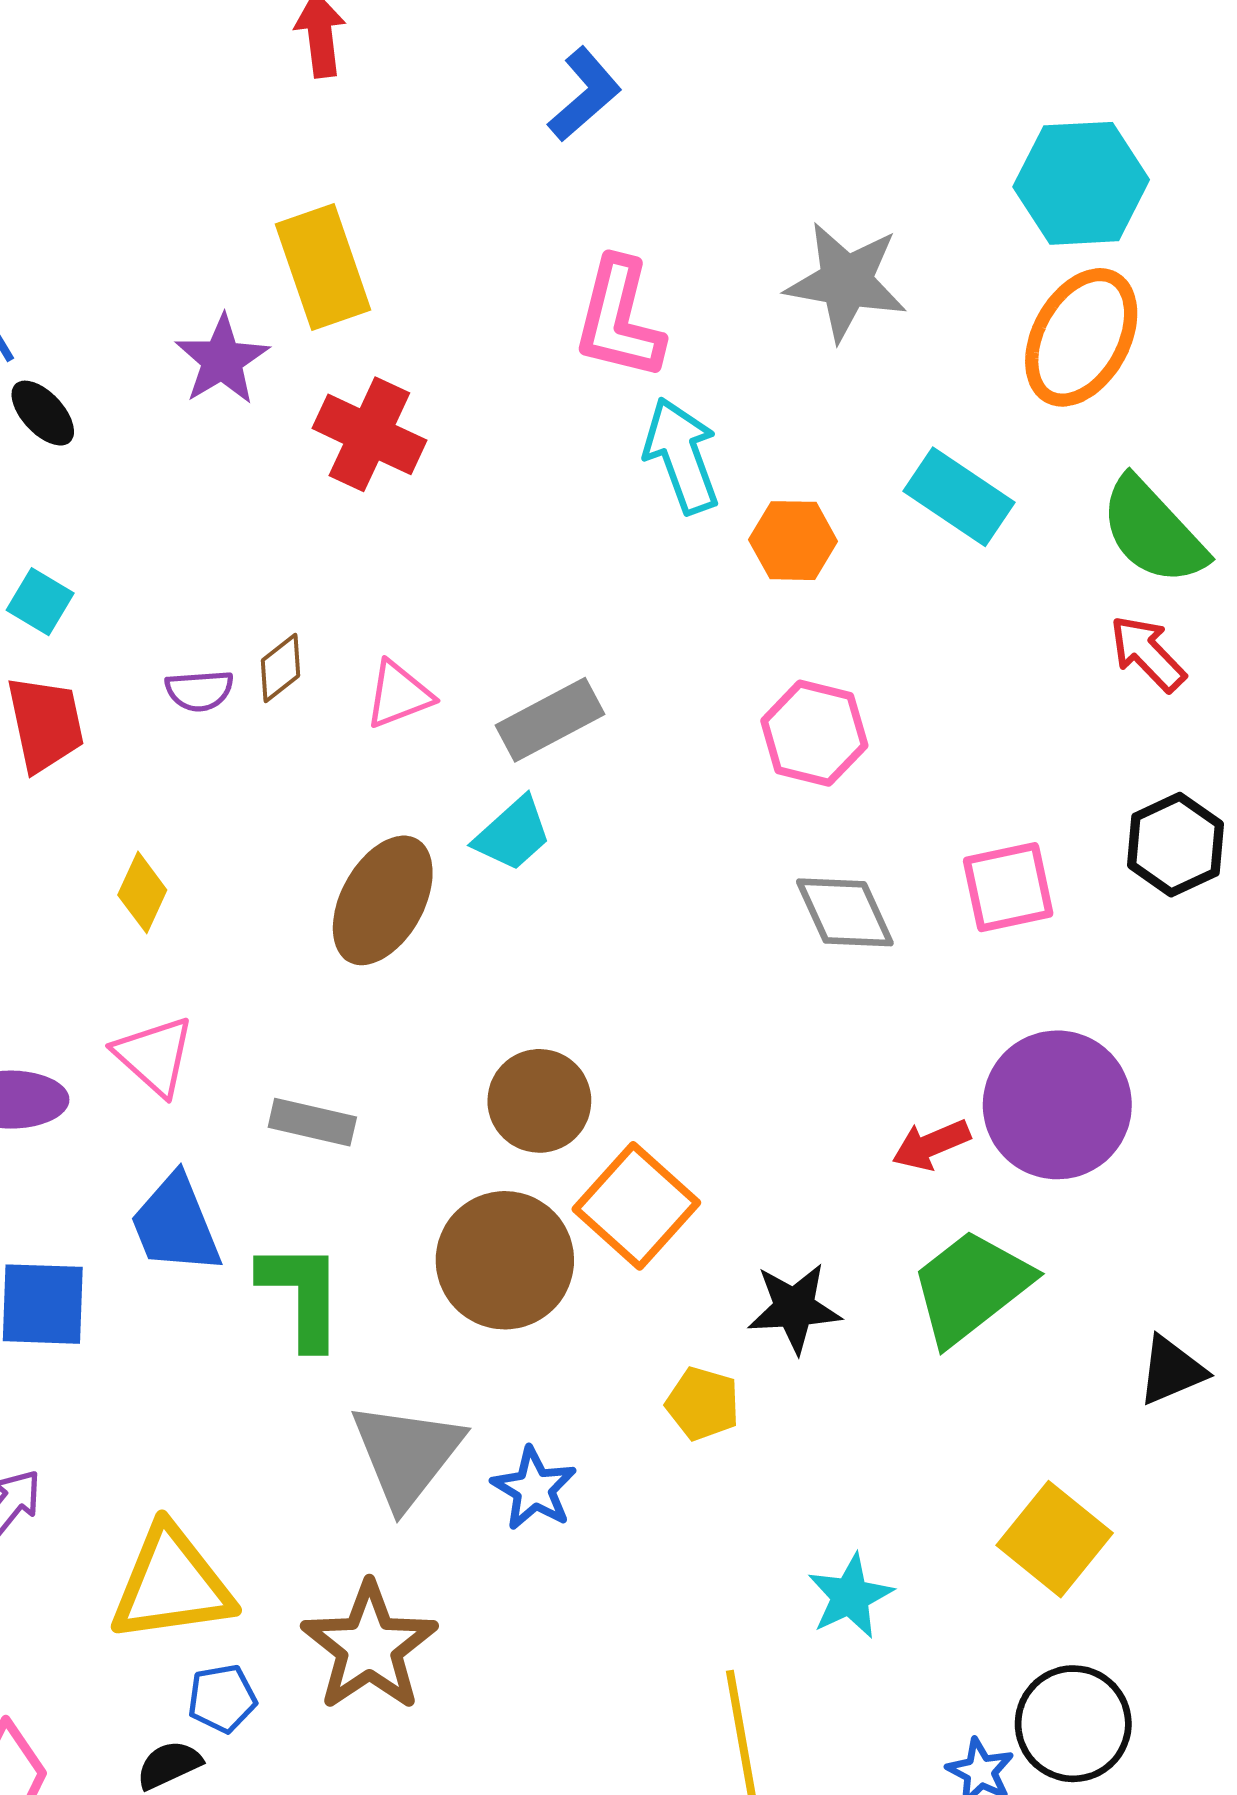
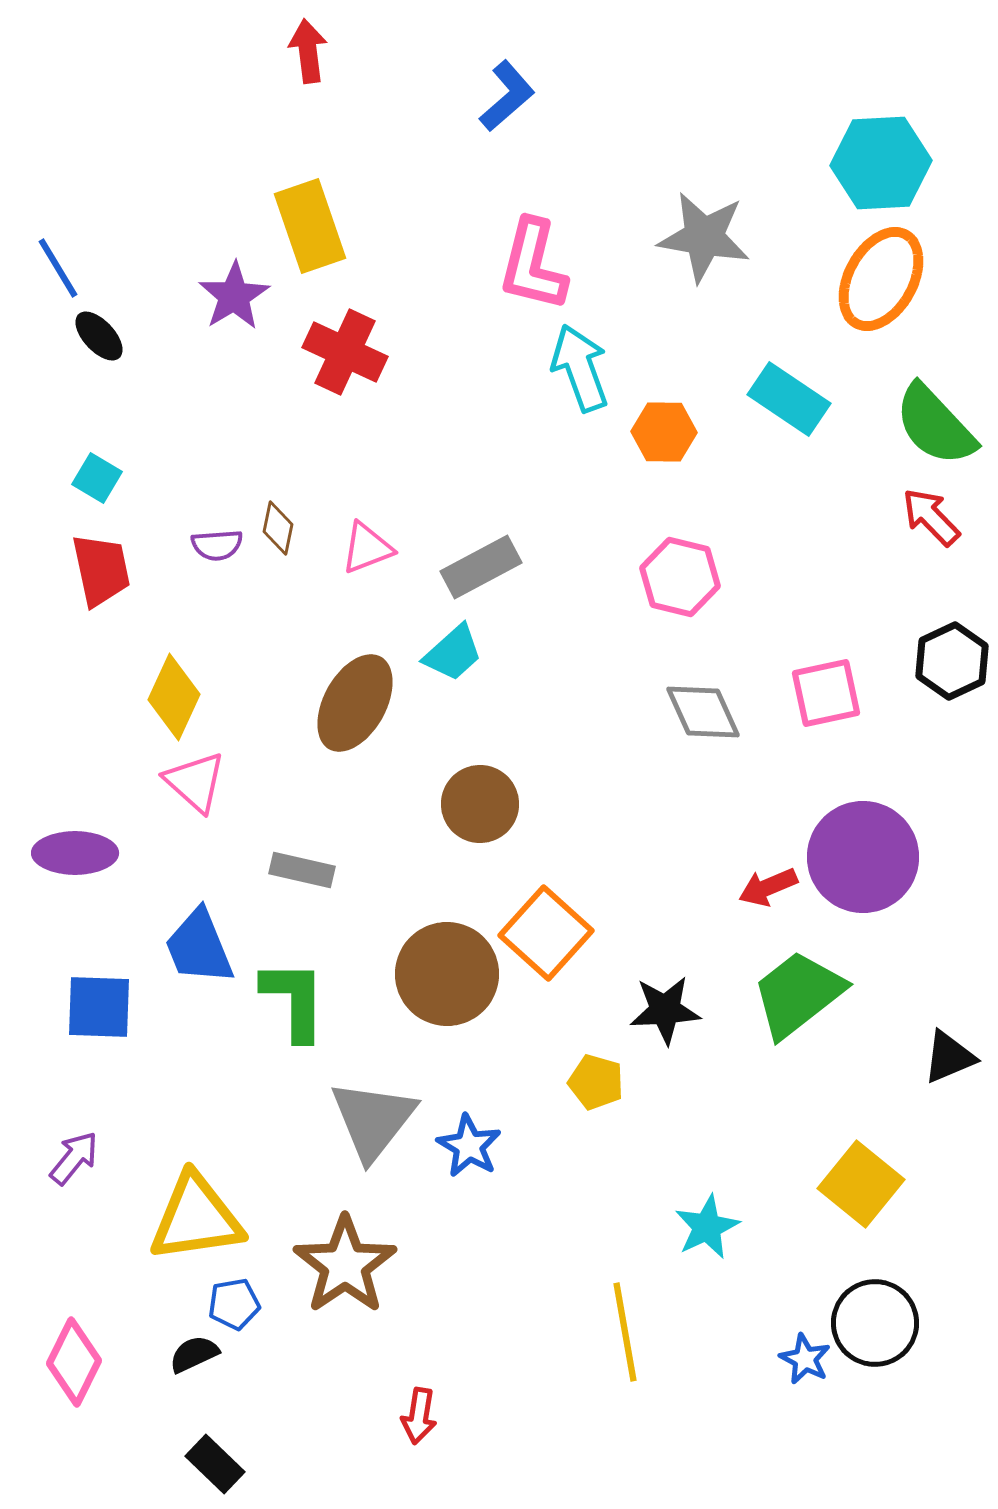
brown diamond: (280, 668) -> (278, 528), turned -40
yellow diamond: (142, 892) -> (174, 697), size x1.4
pink triangle: (154, 1056) -> (195, 782), moved
brown circle: (539, 1101) -> (480, 804), moved

